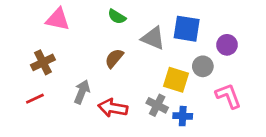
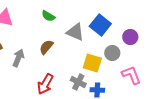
blue square: (187, 29) -> (100, 25), turned 30
gray arrow: (82, 92) -> (18, 58), moved
red arrow: (113, 108) -> (45, 84), turned -70

